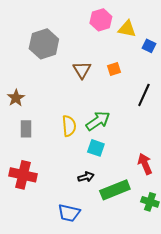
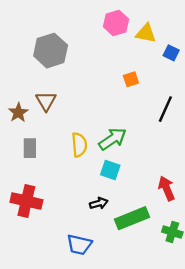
brown triangle: (82, 70) -> (46, 101), moved

